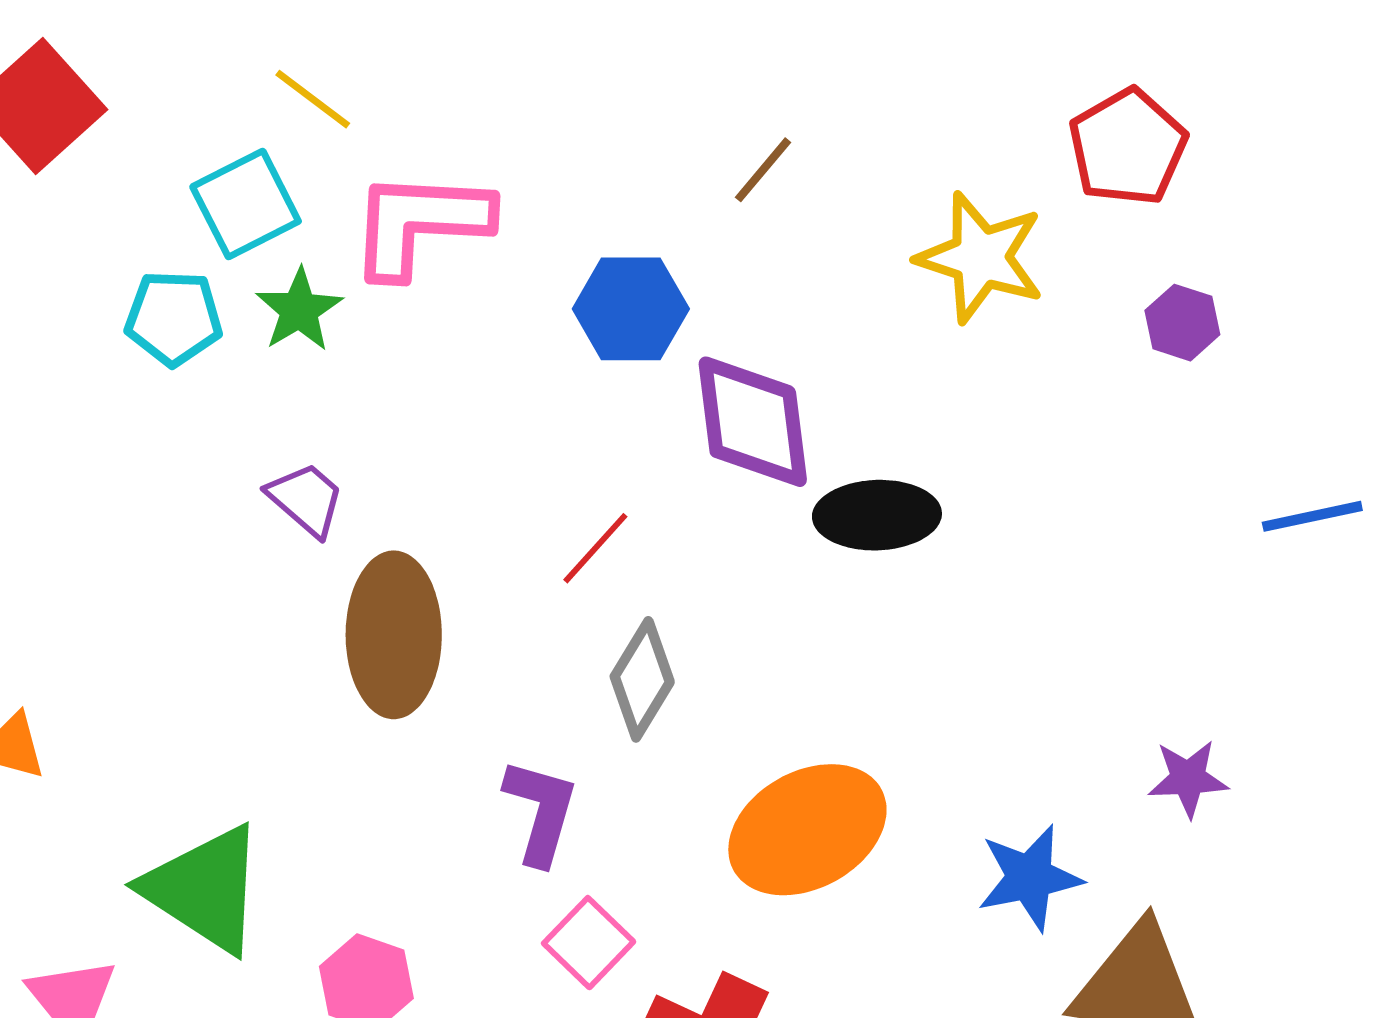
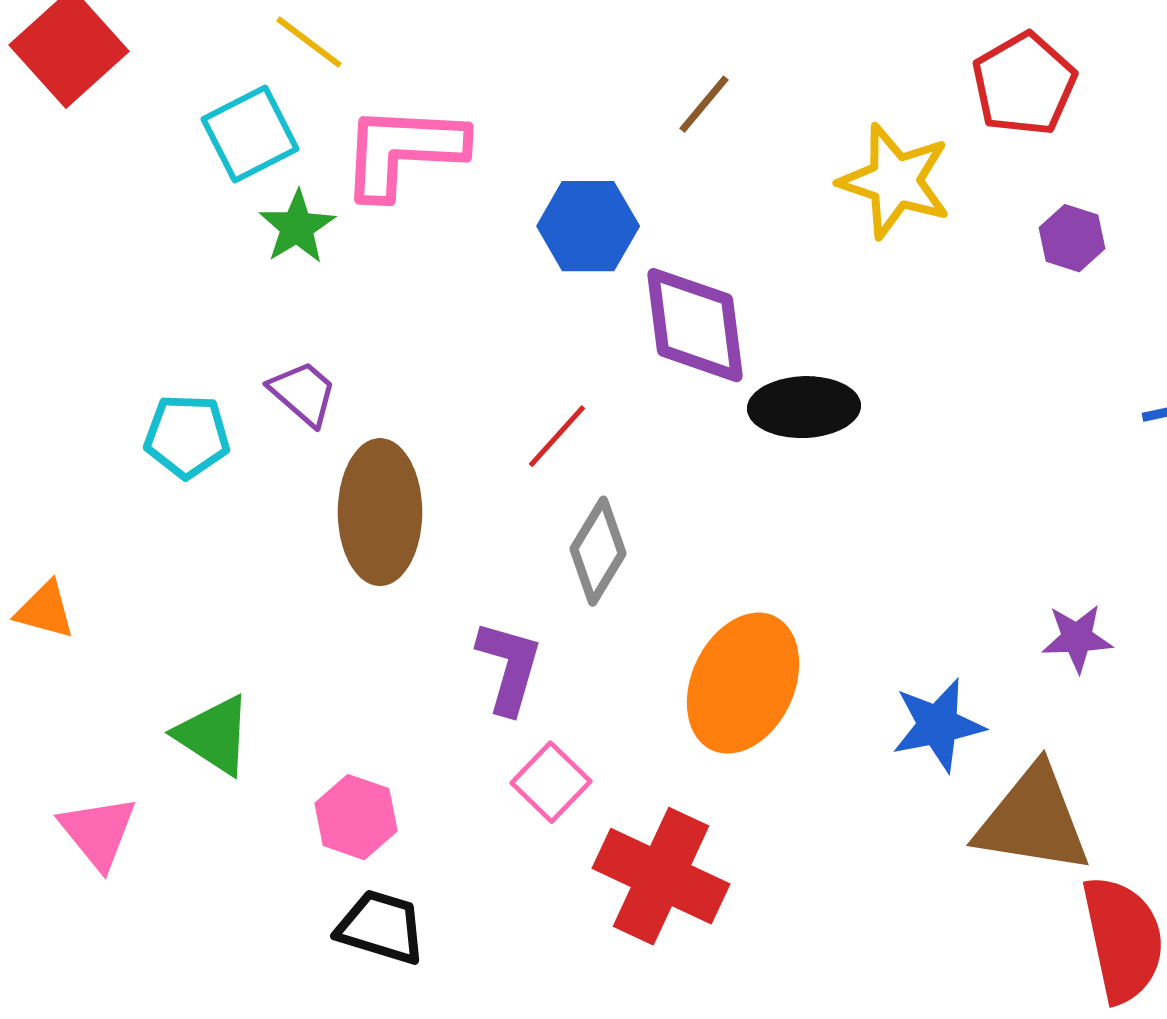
cyan pentagon: (174, 318) -> (187, 436), moved
orange ellipse: (807, 830) -> (743, 683), turned -36
green triangle: (205, 889) -> (214, 735), size x0.7

